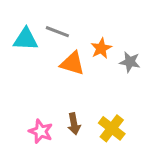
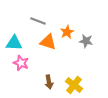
cyan triangle: (26, 39) -> (14, 43), moved
pink star: (41, 131) -> (21, 63), moved

